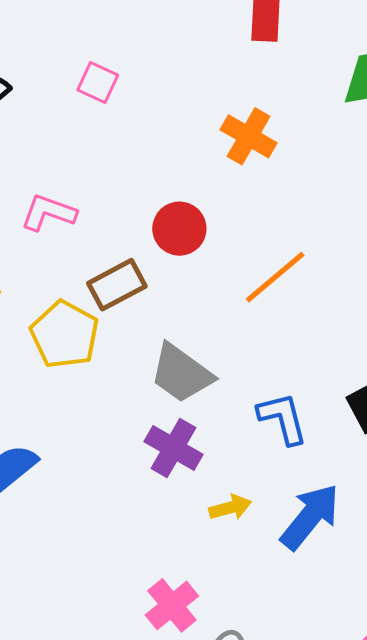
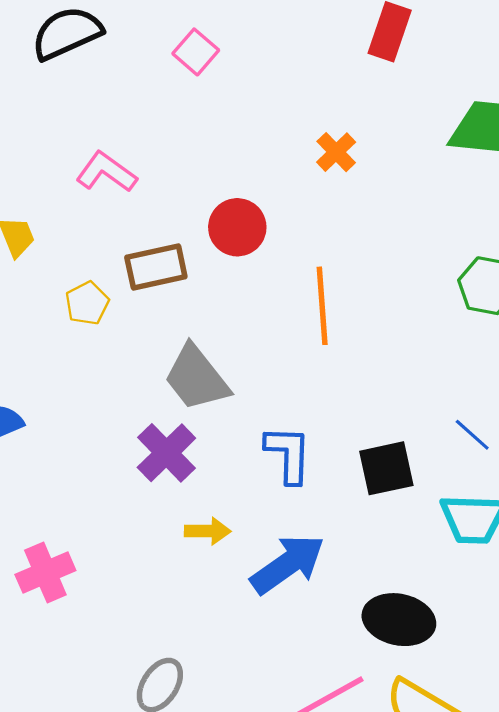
orange cross: (249, 136) -> (336, 152), size x0.7
orange line: (275, 277) -> (322, 306), turned -70
yellow pentagon: (65, 335) -> (87, 303), size x0.6
pink cross: (172, 605) -> (45, 573), moved

